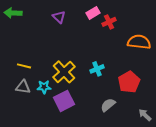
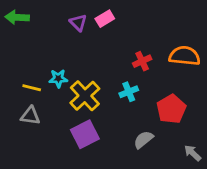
pink rectangle: (93, 13) -> (105, 19), moved
red cross: (109, 22) -> (142, 61), moved
cyan star: (44, 87) -> (58, 78), moved

